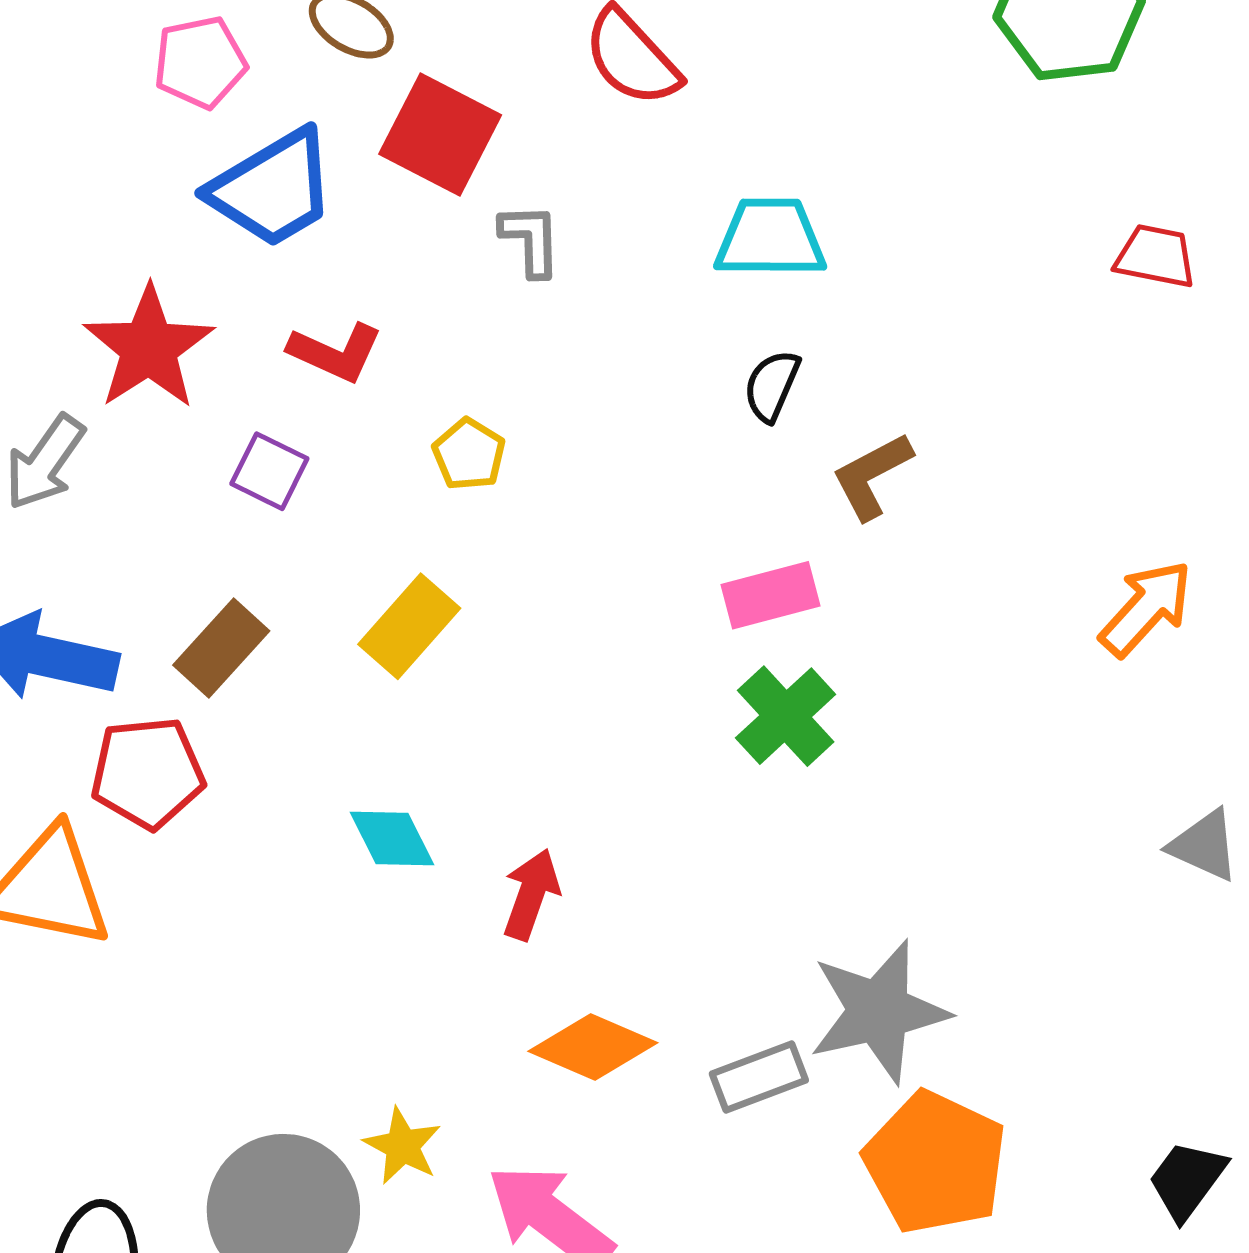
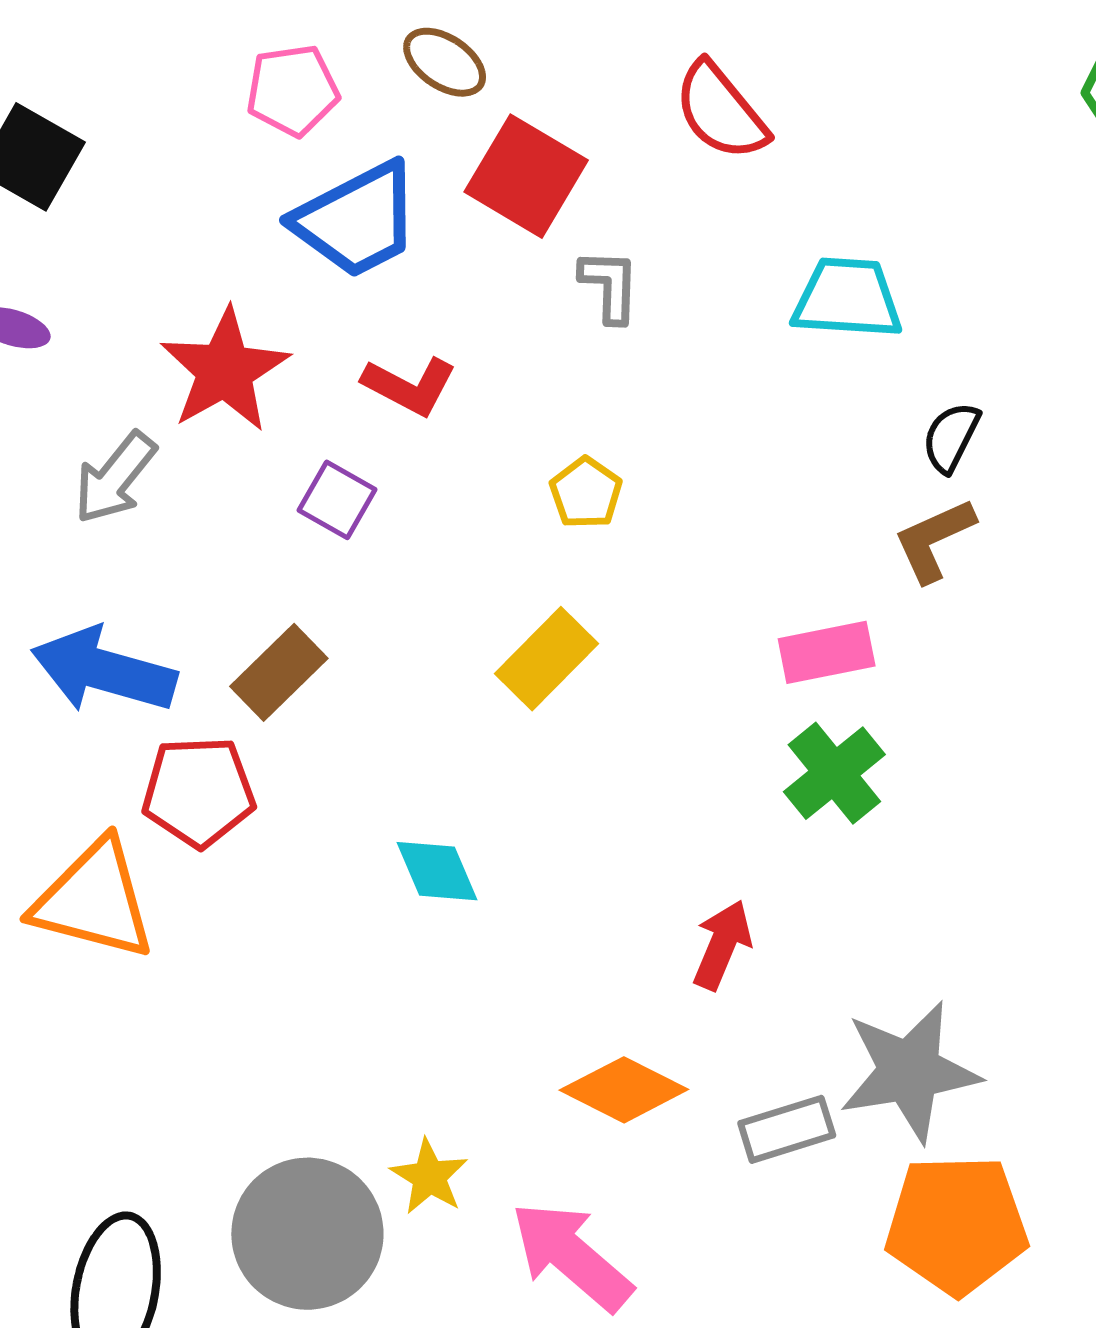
black semicircle: (772, 386) -> (951, 437), moved
yellow pentagon: (469, 454) -> (586, 493), moved
yellow rectangle: (409, 626) -> (547, 659), moved
red arrow: (531, 894) -> (722, 945), moved
orange pentagon: (935, 1163) -> (957, 1225), turned -30

